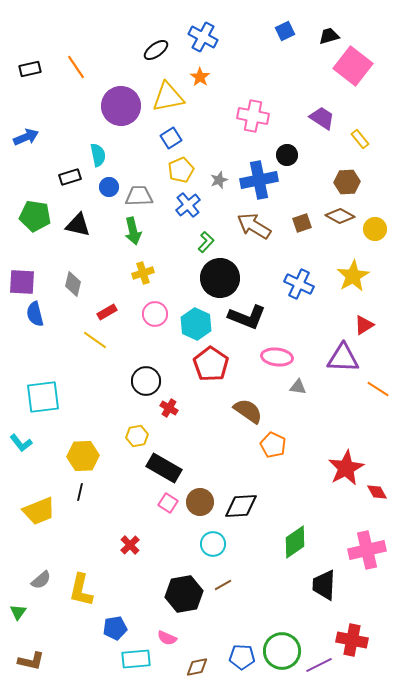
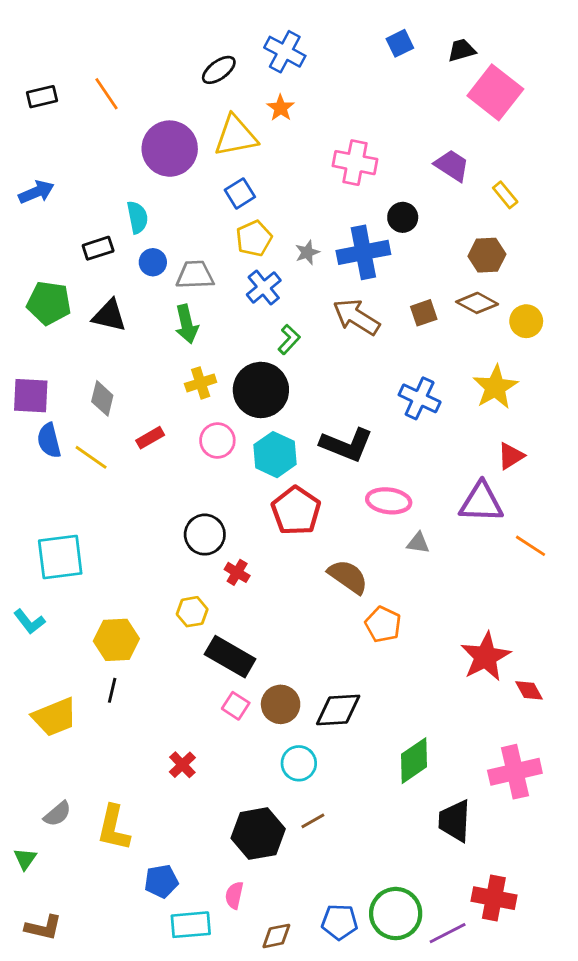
black circle: (220, 278) -> (261, 390), moved
yellow line: (95, 340) -> (91, 457), moved
pink semicircle: (167, 638) -> (234, 895), turned 78

